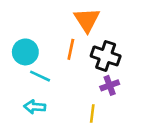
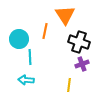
orange line: (71, 49) -> (45, 31), moved
cyan line: (40, 76) -> (30, 57), turned 63

